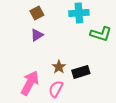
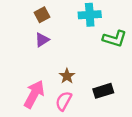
black rectangle: (81, 72) -> (103, 91), moved

